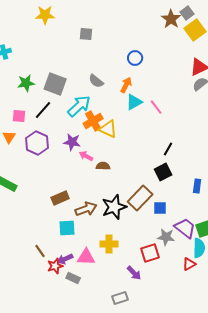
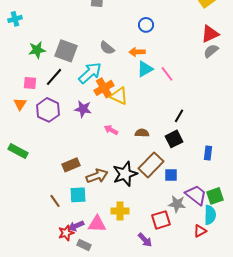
orange arrow: (126, 85) -> (137, 52), turned -119
pink arrow: (86, 156) -> (111, 130), moved
brown semicircle: (103, 166) -> (142, 133), moved
brown line: (40, 251) -> (55, 201), moved

